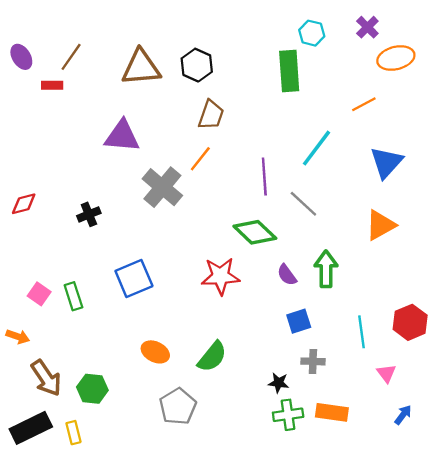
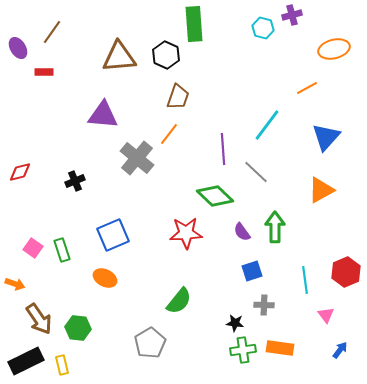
purple cross: (367, 27) -> (292, 15), moved, turned 30
brown line: (71, 57) -> (52, 32), moved
green rectangle: (289, 71) -> (194, 24), moved
orange ellipse: (155, 352) -> (105, 278), moved

